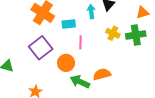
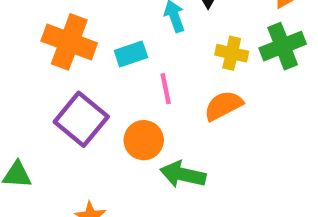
orange semicircle: (102, 74) -> (223, 106), moved

